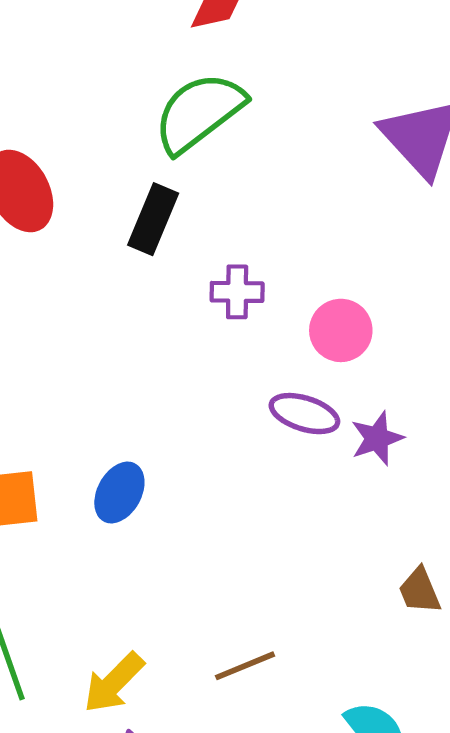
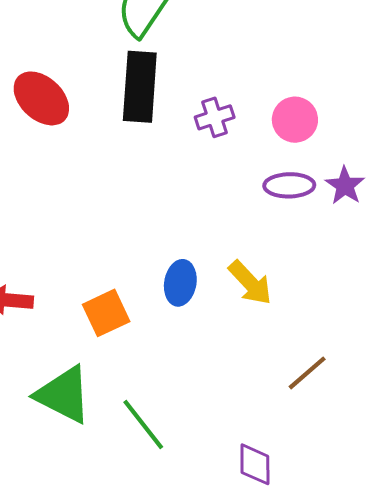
black rectangle: (153, 219) -> (140, 87), size x1.4
yellow arrow: (114, 683) -> (250, 283), moved, turned -69

